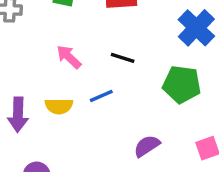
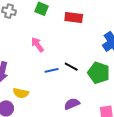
black line: (123, 58) -> (71, 67), moved
yellow semicircle: (59, 106) -> (21, 93), moved

